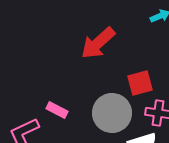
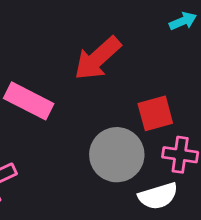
pink rectangle: (57, 110) -> (29, 101), moved, size x1.6

